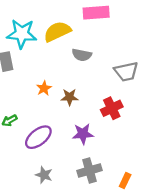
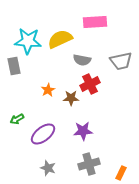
gray trapezoid: (126, 72) -> (121, 61), moved
red cross: (112, 108) -> (90, 84), moved

